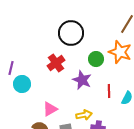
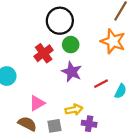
green circle: (96, 59) -> (71, 45), moved
red line: (109, 91) -> (101, 84), turned 64

